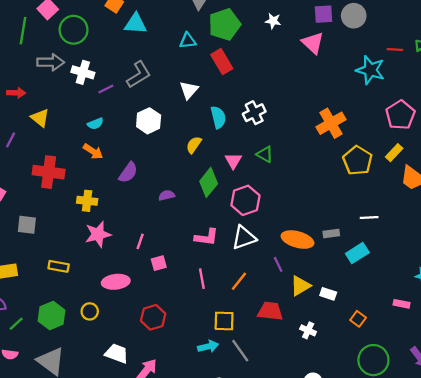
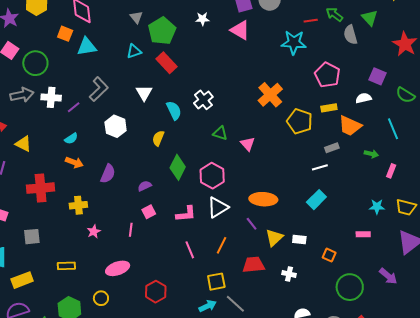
yellow rectangle: (394, 153) -> (329, 108), turned 49
pink triangle: (233, 161) -> (248, 144), moved
gray rectangle: (331, 233) -> (332, 148), moved
pink star: (98, 234) -> (94, 231), size x0.6
pink square: (159, 263) -> (149, 212), moved

